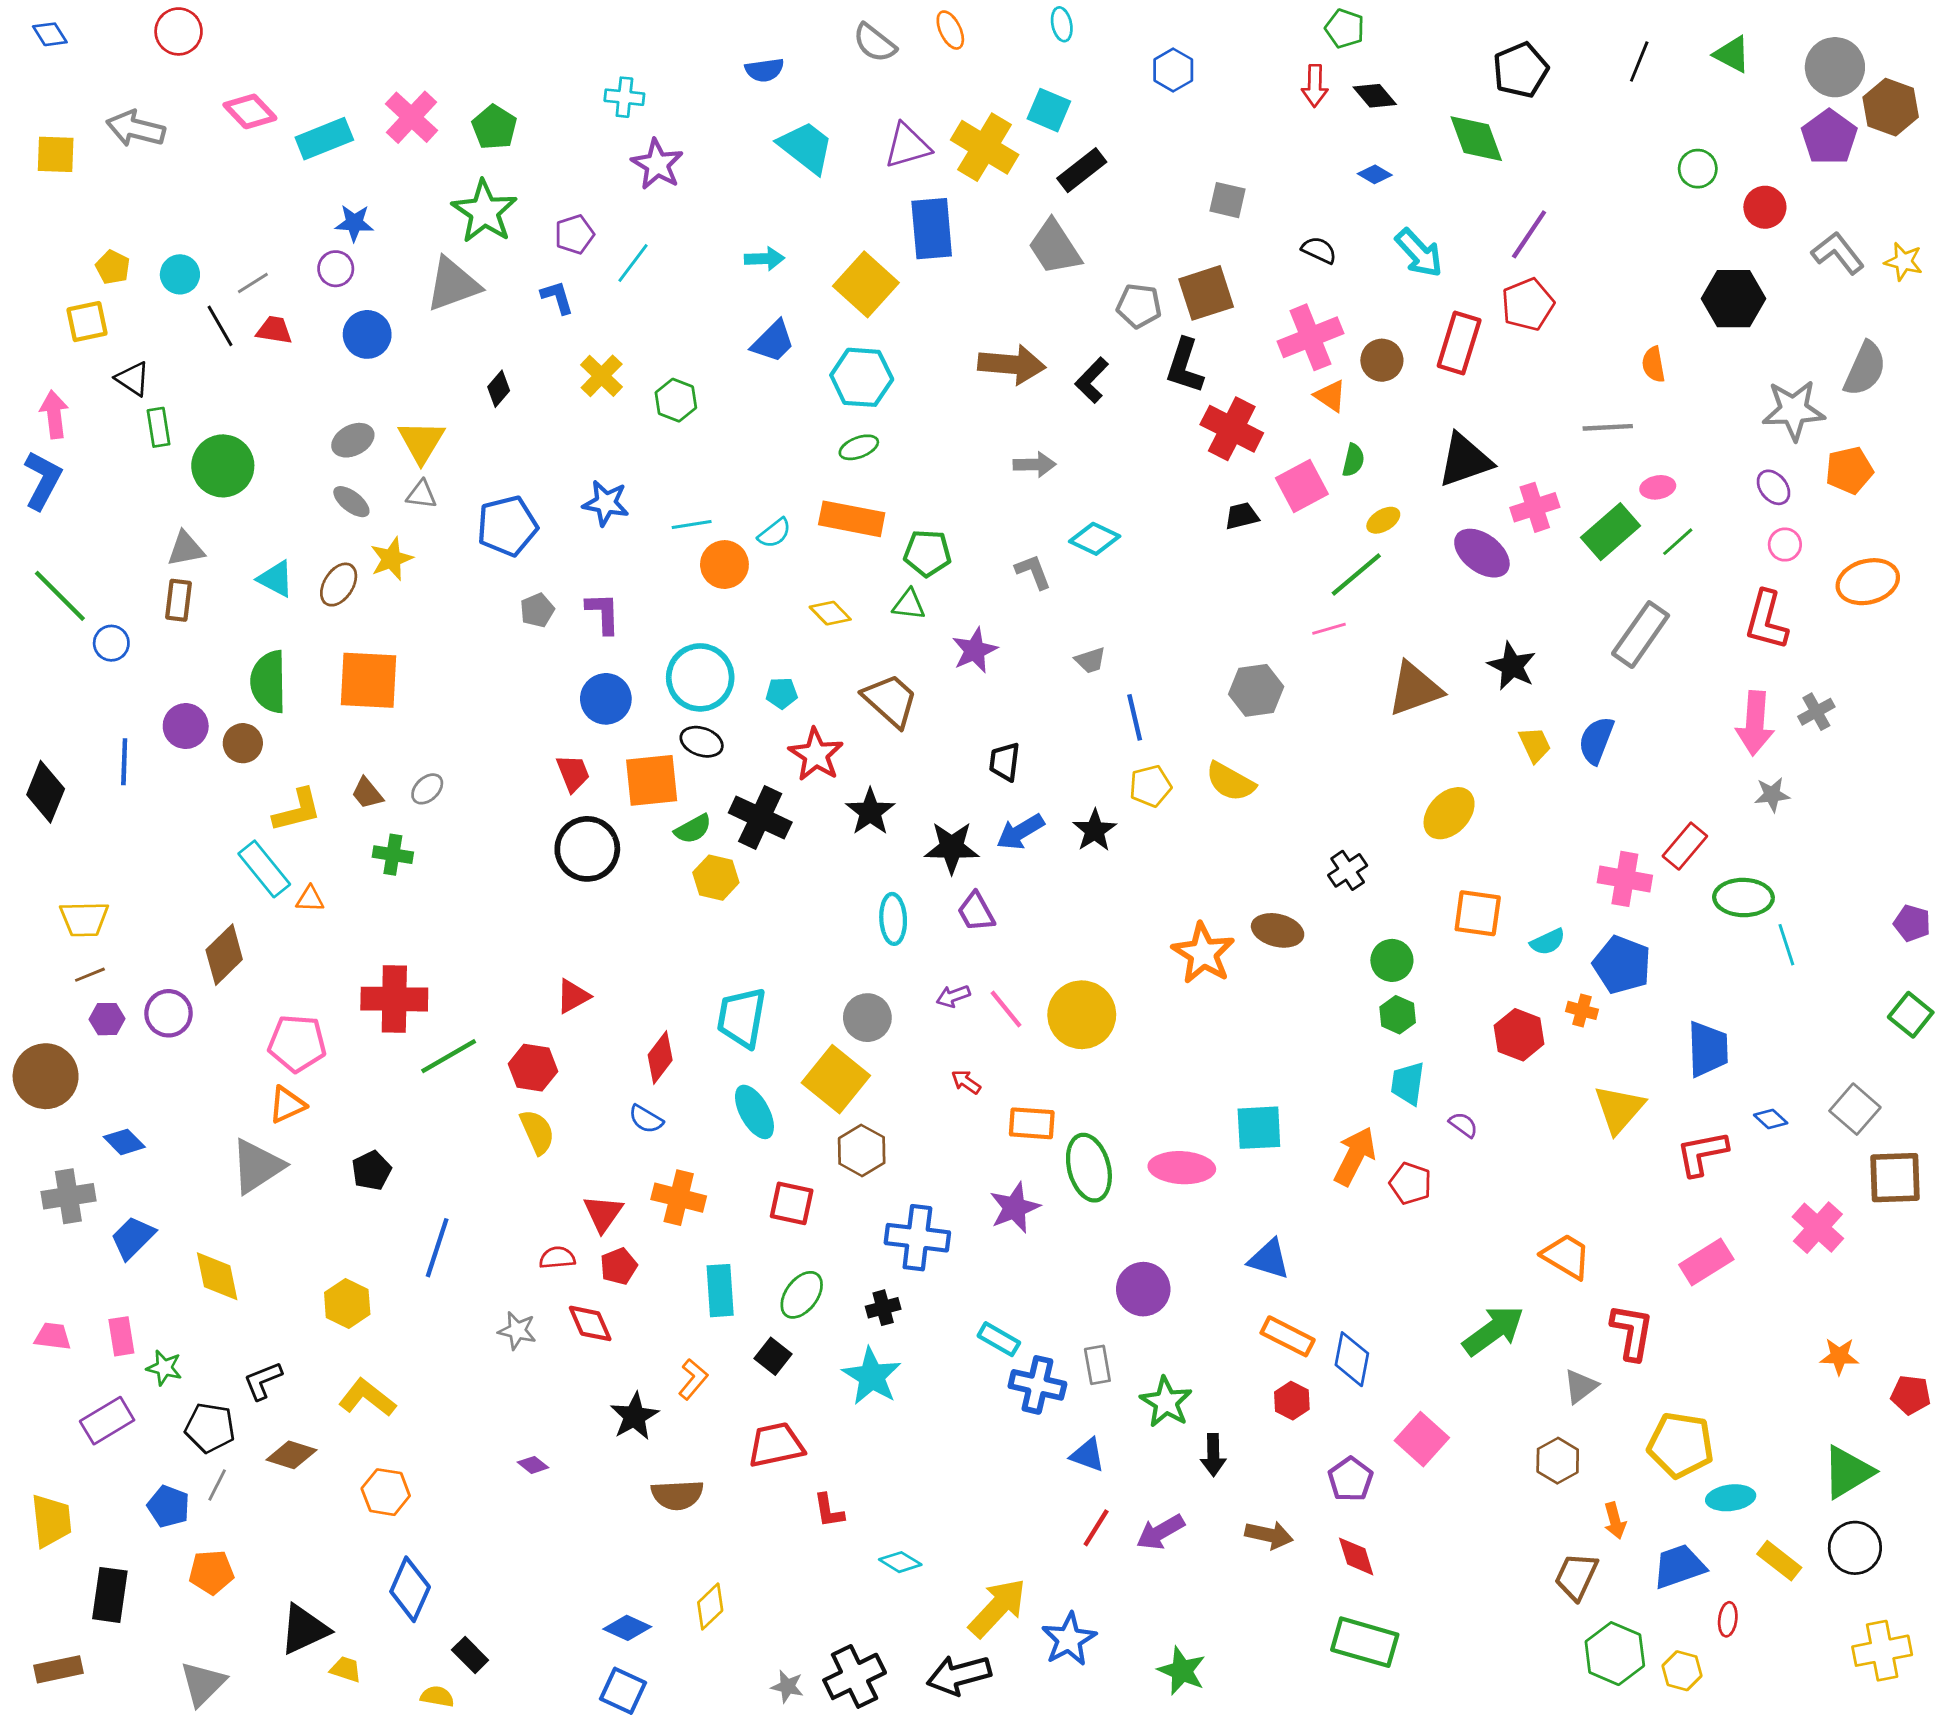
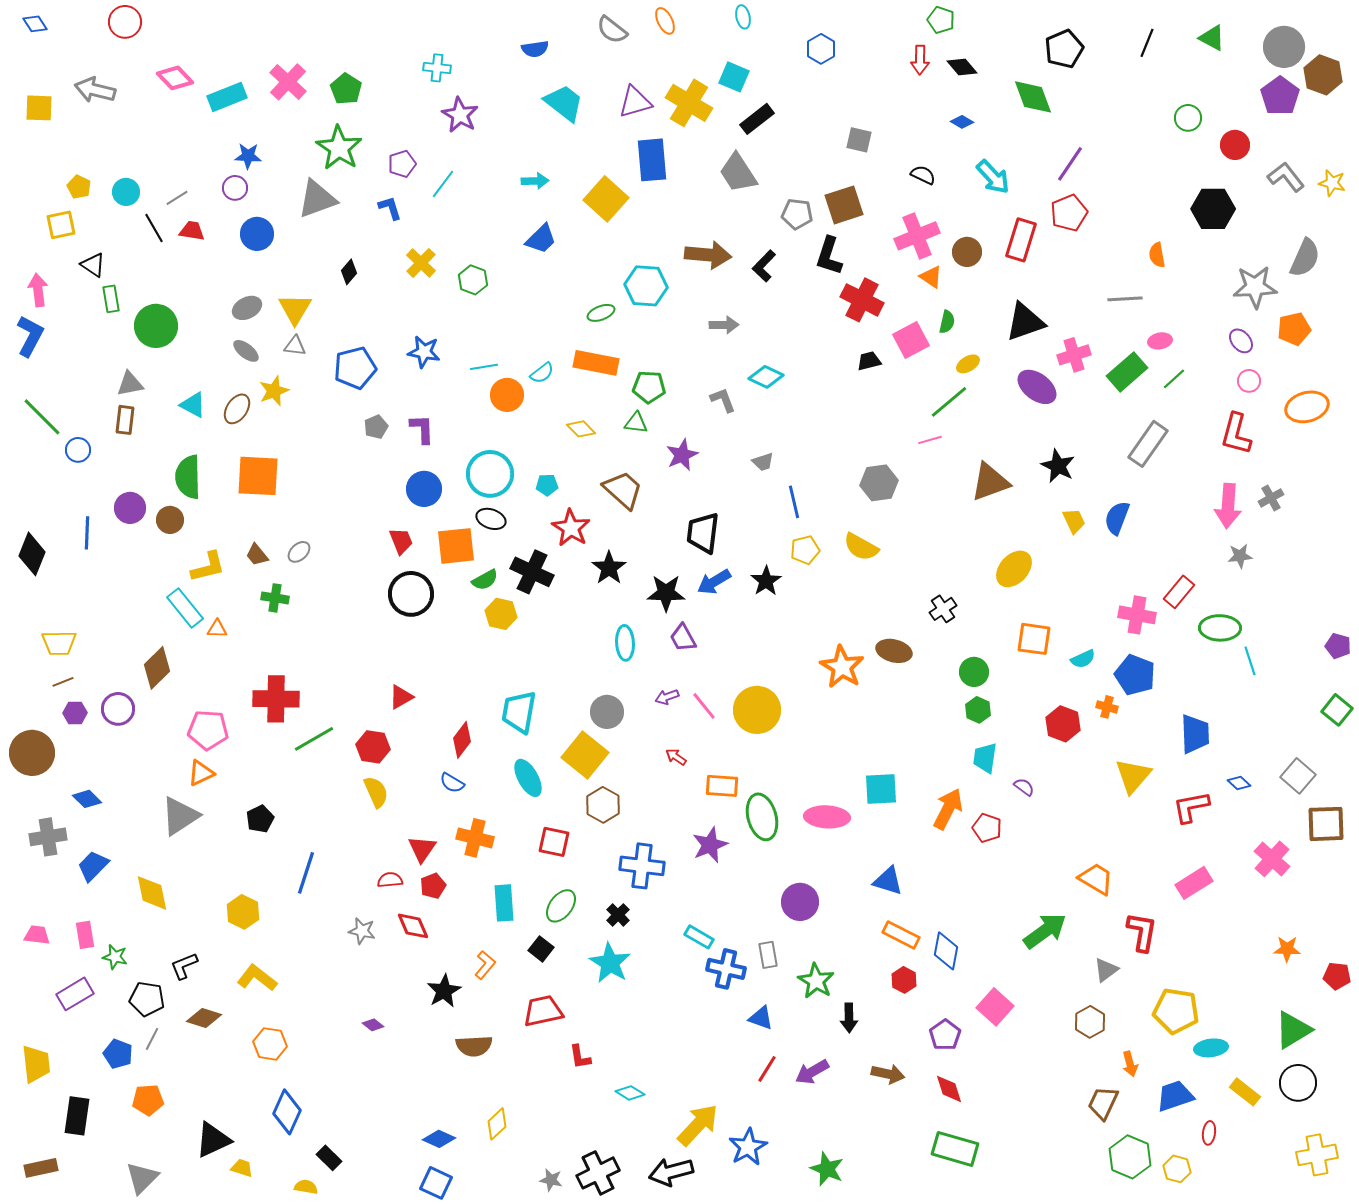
cyan hexagon: (862, 377) -> (646, 286), moved
black trapezoid: (1005, 762) -> (703, 533), size x1.5
black cross: (883, 1308) -> (618, 915), turned -30

